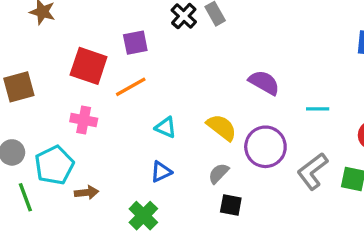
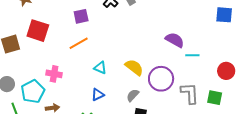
red square: (89, 66) -> (38, 31), moved
purple semicircle: (264, 83) -> (175, 40), moved
pink cross: (84, 120) -> (54, 74), moved
gray L-shape: (312, 171) -> (190, 93), turned 125

